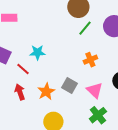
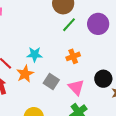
cyan star: (37, 52) -> (35, 54), moved
orange star: (46, 92) -> (25, 74), moved

